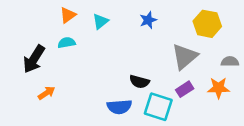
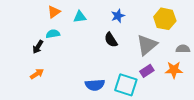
cyan triangle: (100, 21) -> (80, 17), turned 32
black arrow: (34, 59) -> (38, 47), moved, size x0.6
black semicircle: (139, 82) -> (111, 40), moved, turned 42

